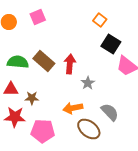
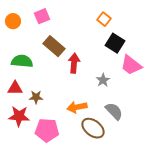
brown rectangle: (44, 61) -> (54, 46), moved
gray star: (88, 83) -> (103, 80), moved

